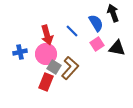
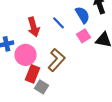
pink circle: (46, 54) -> (26, 55), moved
gray square: (54, 67) -> (42, 87), moved

